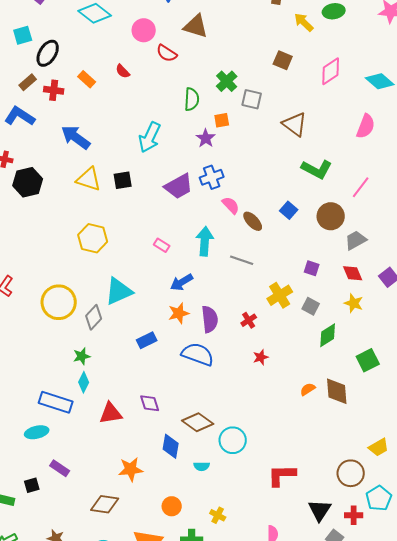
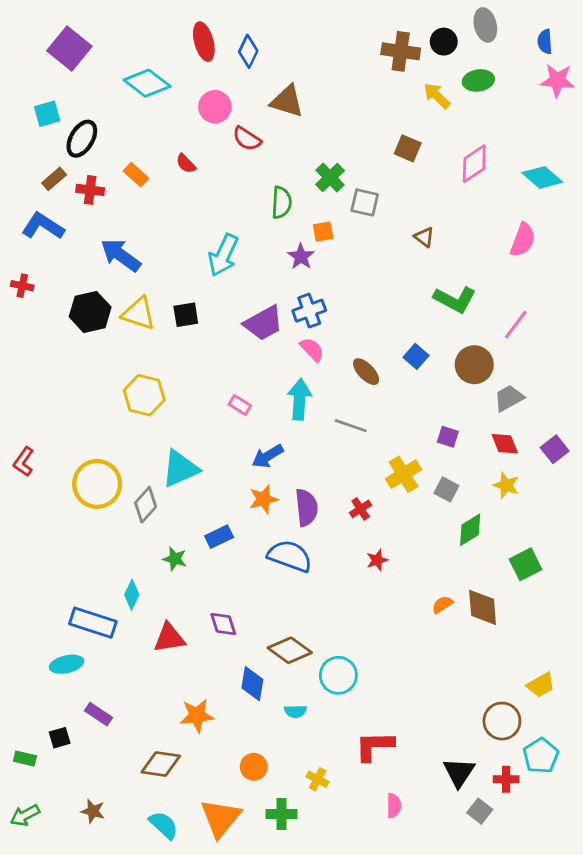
brown triangle: (295, 124) -> (424, 237), size x0.6
black hexagon: (28, 182) -> (90, 312), moved
pink semicircle: (231, 205) -> (312, 349), moved
green star: (82, 356) -> (175, 559), moved, turned 30
red L-shape: (282, 475) -> (374, 746), moved

